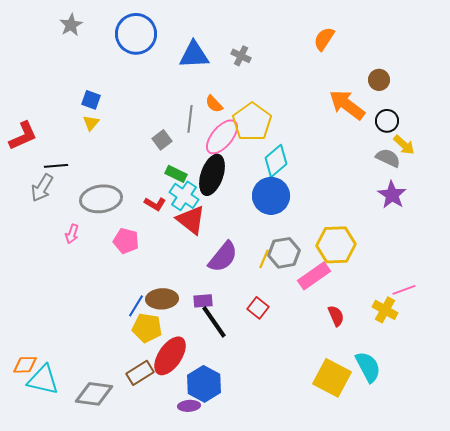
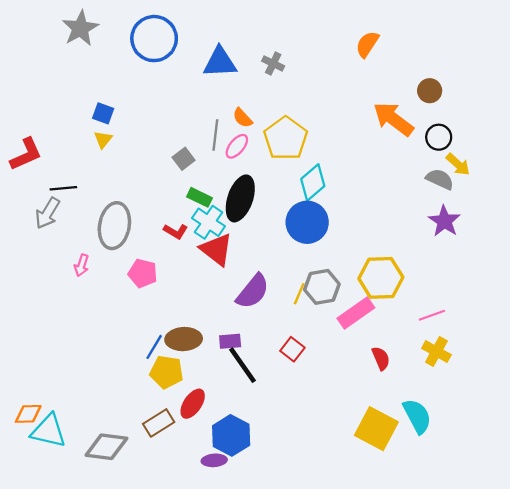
gray star: (71, 25) -> (80, 28), size x1.4
pink ellipse: (222, 137) -> (237, 146), moved, size x0.6
gray ellipse: (101, 199) -> (114, 226), turned -72
pink line: (404, 290) -> (432, 315), moved
red ellipse: (170, 356) -> (193, 404), size x0.7

